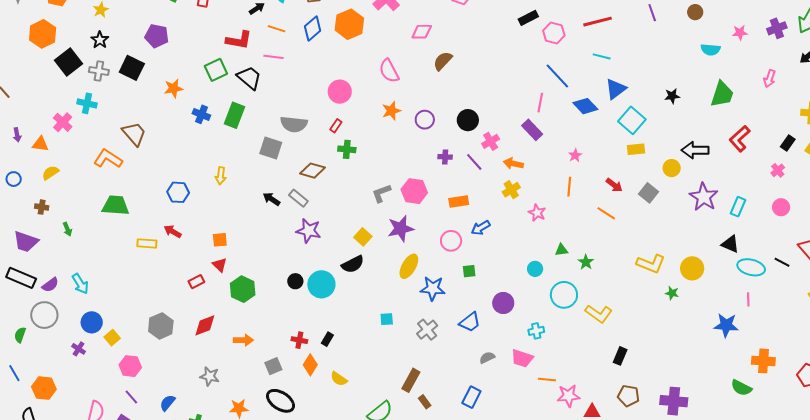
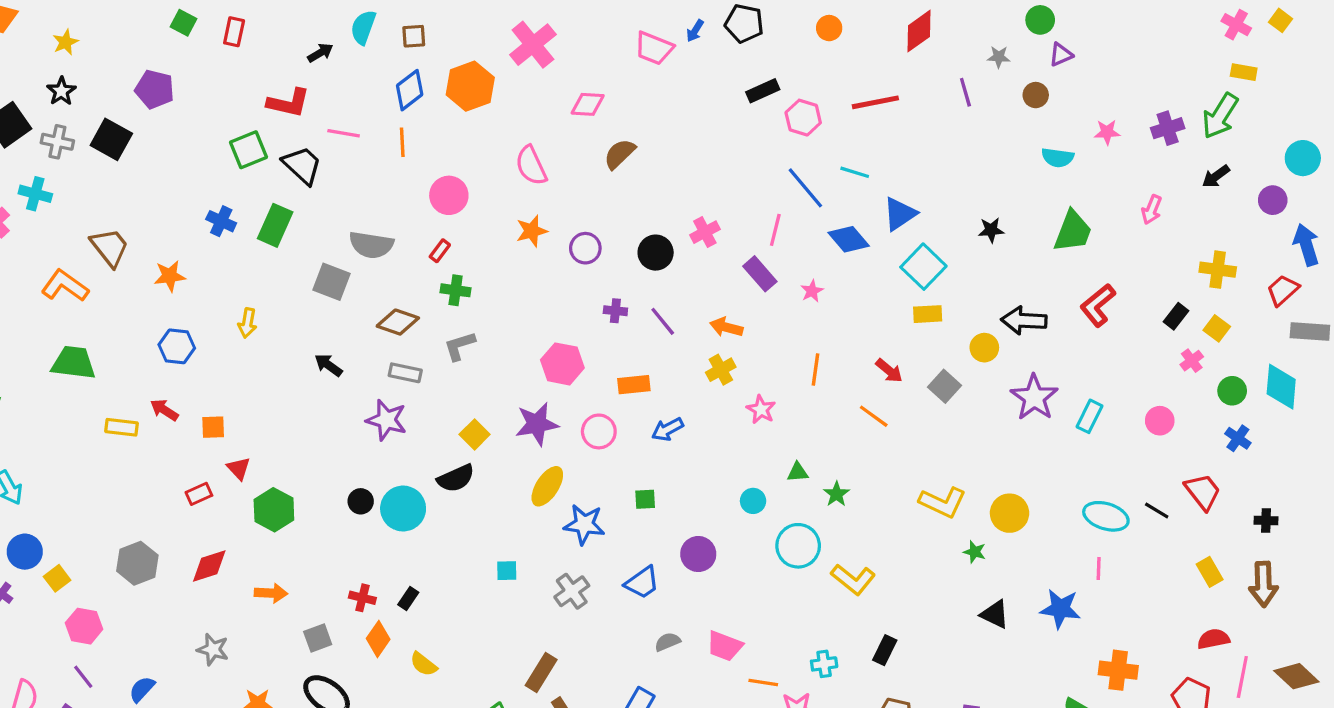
orange line: (277, 29) -> (402, 142), moved, turned 66
cyan line: (602, 56) -> (855, 172), moved
orange star: (174, 88) -> (170, 276), moved
pink cross: (491, 141) -> (705, 232), moved
pink star: (575, 155) -> (812, 291), moved
pink cross: (778, 170) -> (1192, 361), moved
gray L-shape: (381, 193) -> (460, 346), moved
gray rectangle: (298, 198) -> (405, 373), moved, turned -30
orange square: (220, 240) -> (213, 427), moved
pink circle: (451, 241) -> (599, 431), moved
black triangle: (730, 244) -> (995, 614), moved
cyan cross: (536, 331) -> (824, 664), moved

